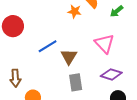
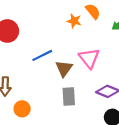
pink triangle: (104, 44) -> (89, 58), moved

